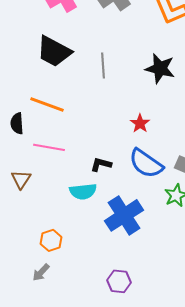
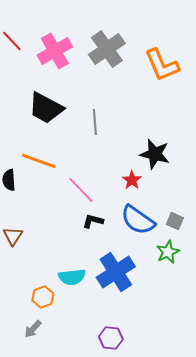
black star: (160, 68) -> (155, 154), moved
pink line: (49, 147) -> (81, 190), moved, turned 36
cyan semicircle: (83, 191) -> (72, 277), moved

